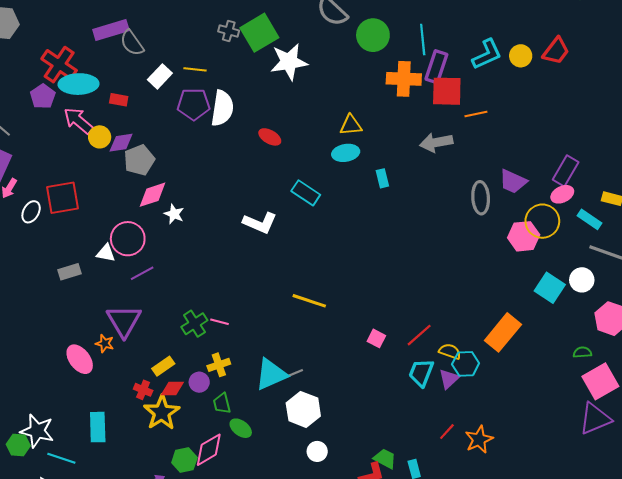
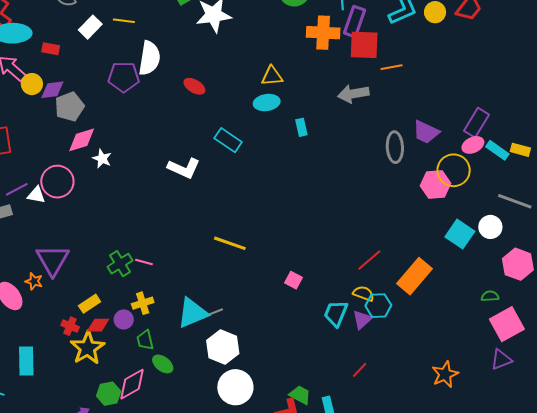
purple pentagon: (194, 104) -> (124, 77), moved
cyan rectangle: (590, 219) -> (497, 150), moved
purple line: (142, 273) -> (17, 189), moved
red line: (419, 335) -> (369, 260), moved
purple triangle: (595, 419) -> (501, 360), size x0.7
orange star: (479, 439) -> (445, 374), moved
white circle: (317, 451) -> (235, 387), size x1.8

